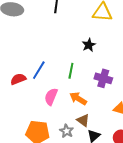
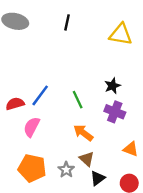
black star: (89, 45) -> (112, 86), moved
green line: (71, 71) -> (78, 100), turned -42
pink semicircle: (51, 97) -> (32, 127), moved

